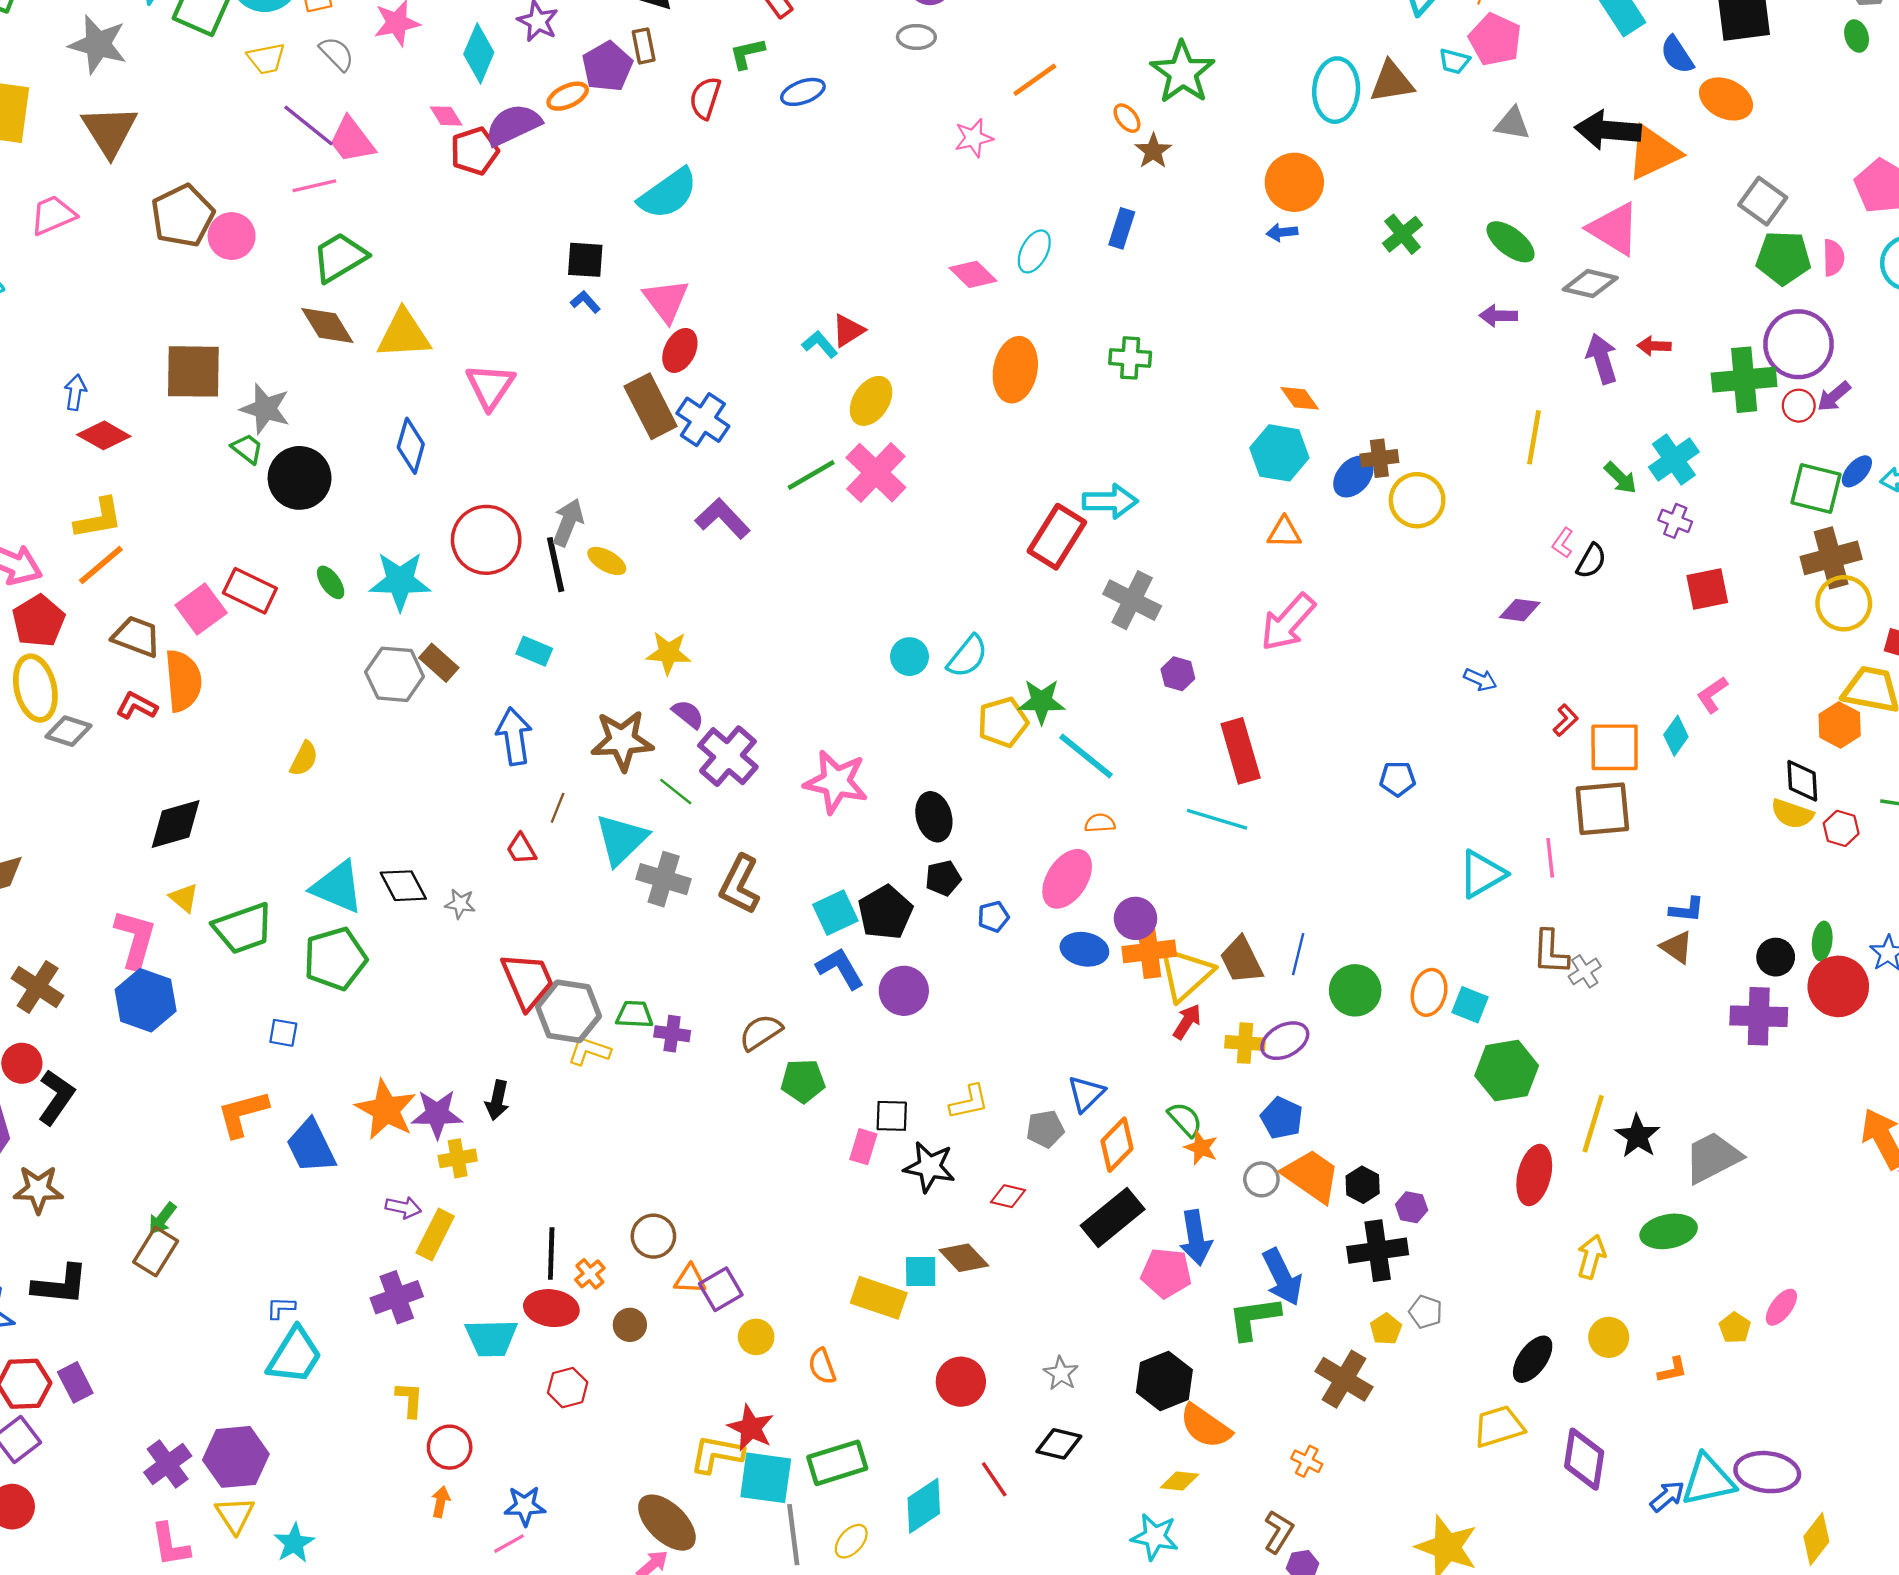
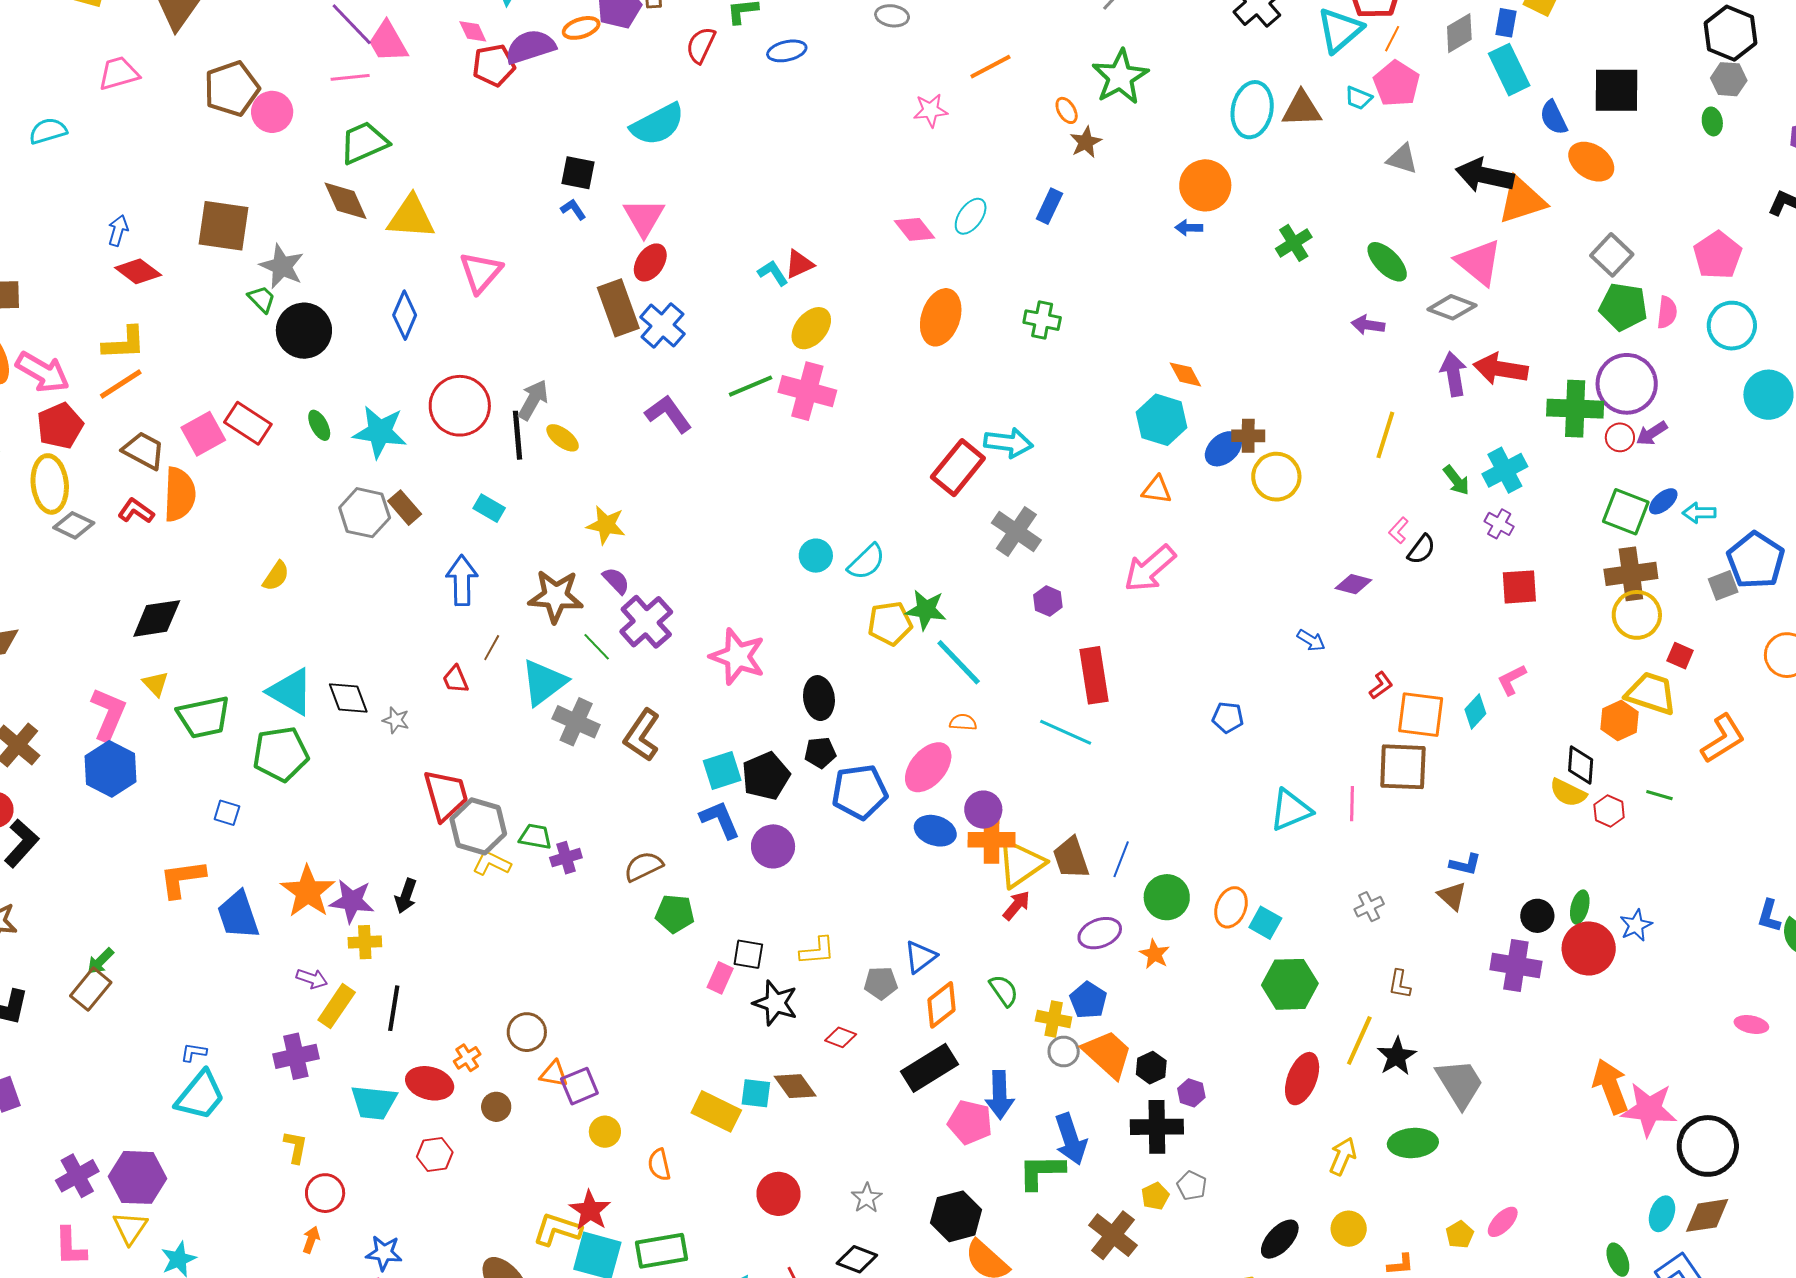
red arrow: (1654, 346) -> (1501, 369), size x1.8
pink cross: (876, 473) -> (807, 391), turned -36
blue pentagon: (993, 917) -> (860, 792), size x2.0
brown L-shape: (1551, 952) -> (1400, 984), moved, size x0.7
purple cross: (672, 1034) -> (566, 858), turned -32
yellow cross: (1245, 1043) -> (1054, 1019), moved
orange star: (1201, 1148) -> (1155, 954), moved
gray trapezoid: (1713, 1157) -> (1460, 1083), turned 78
black line: (551, 1254) -> (394, 1008), moved

